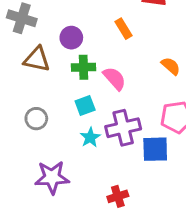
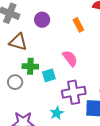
purple circle: (71, 38) -> (42, 20), moved
green cross: (84, 67) -> (30, 66), moved
cyan star: (90, 137) -> (57, 113), moved

